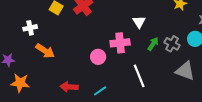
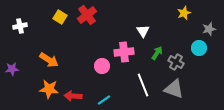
white cross: (30, 28) -> (20, 26), moved
gray cross: (172, 44) -> (176, 62), moved
gray triangle: (185, 71) -> (174, 89), moved
orange star: (20, 83) -> (49, 89), moved

